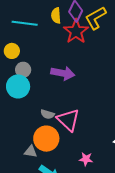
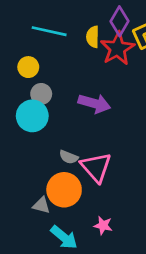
yellow semicircle: (56, 16) -> (93, 37), moved
pink star: (86, 159) -> (103, 225), moved

